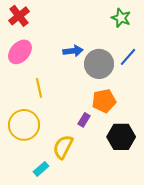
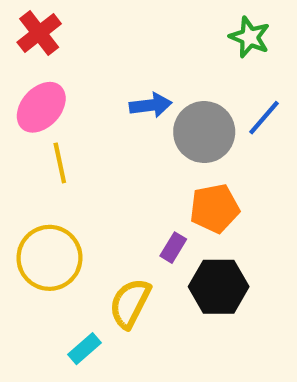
yellow line: (39, 88) -> (60, 163), moved
black hexagon: (121, 137) -> (219, 287), moved

